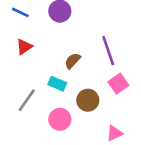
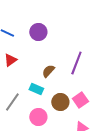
purple line: (108, 51) -> (76, 63), turned 40
pink square: (118, 84) -> (80, 100), moved

